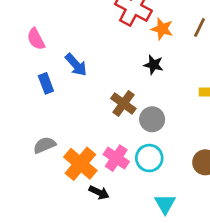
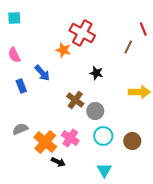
orange star: (162, 29) -> (63, 50), moved
cyan circle: (149, 158) -> (103, 136), moved

